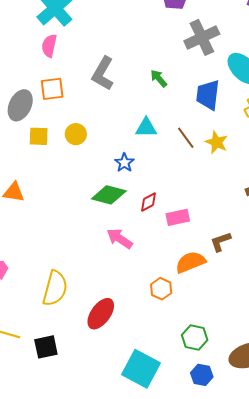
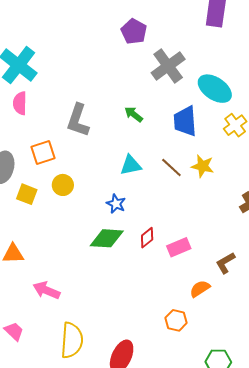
orange square: (52, 89) -> (43, 152), moved
yellow square: (39, 136) -> (27, 194), turned 30
pink arrow: (120, 239) -> (47, 290), moved
orange semicircle: (190, 262) -> (200, 289), size x0.7

